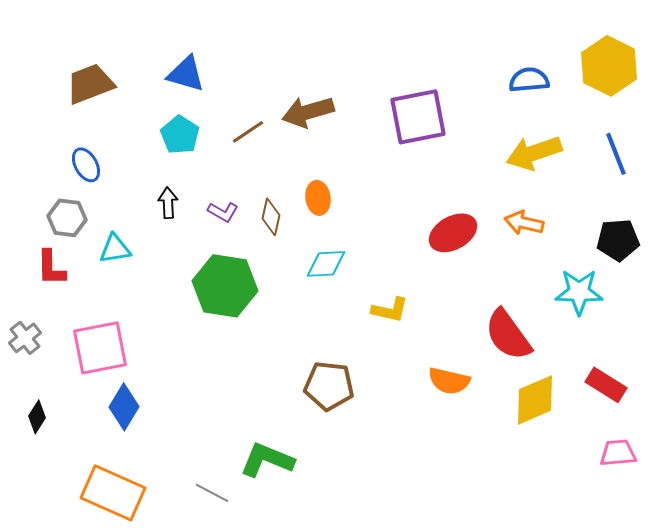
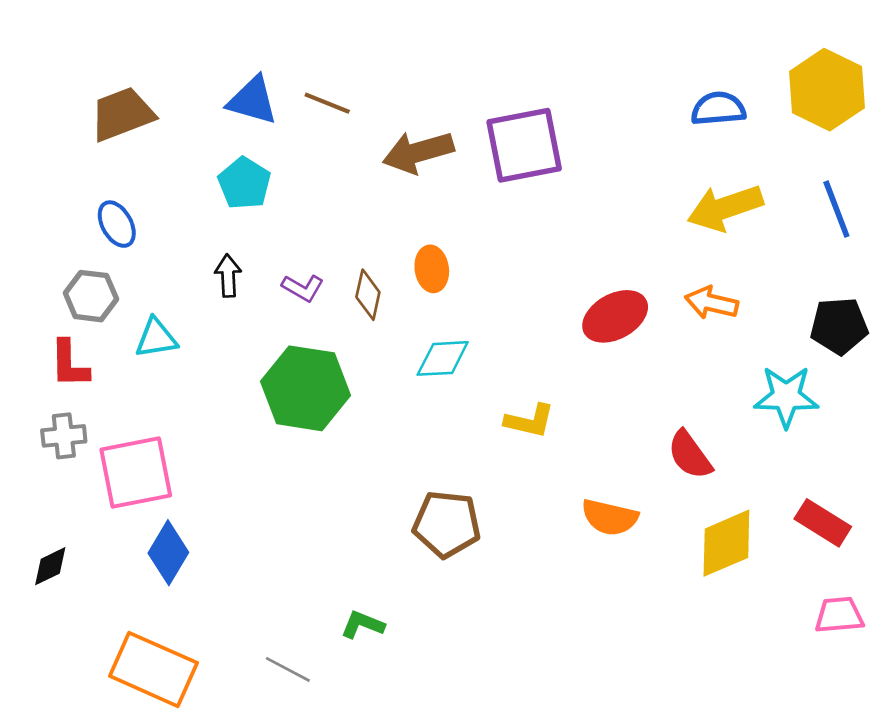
purple square: (418, 117) -> (524, 145), moved
brown line: (248, 132) -> (327, 103), moved, turned 56
red semicircle: (508, 335) -> (690, 455), size x0.7
gray cross: (25, 338) -> (64, 436), moved, turned 32
black diamond: (37, 417) -> (50, 566), turned 32
green L-shape: (267, 460) -> (363, 625), size x0.6

